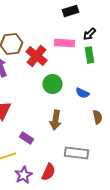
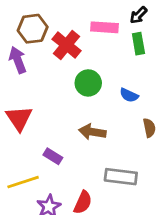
brown arrow: (55, 120) -> (92, 132), turned 90

